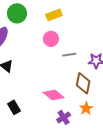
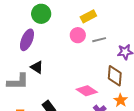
yellow rectangle: (54, 15) -> (88, 16), moved
gray line: (69, 55) -> (99, 40), moved

